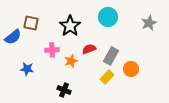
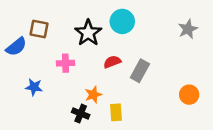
cyan circle: (108, 17) -> (122, 21), moved
orange star: (71, 61) -> (93, 95), moved
orange circle: (131, 69) -> (189, 95), moved
yellow rectangle: (107, 77) -> (116, 112), moved, turned -48

